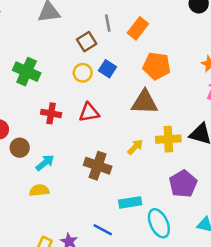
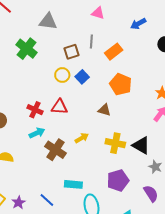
green cross: (27, 72) -> (27, 49), moved
brown triangle: (145, 102) -> (104, 110), size x0.6
red cross: (51, 113) -> (35, 110), moved
yellow arrow: (135, 147) -> (82, 138), moved
cyan arrow: (45, 163) -> (37, 133), moved

